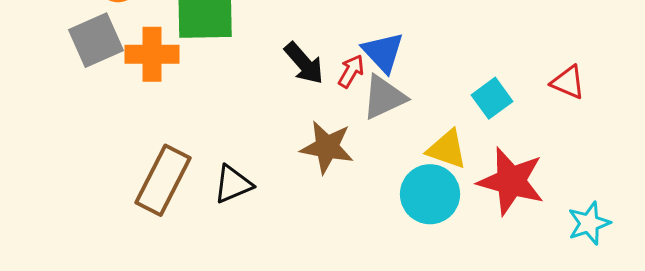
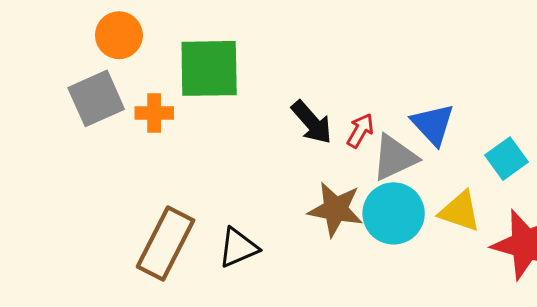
blue triangle: (383, 52) -> (433, 124), moved
orange cross: (152, 54) -> (154, 113), size x0.7
cyan circle: (430, 194) -> (394, 213), moved

